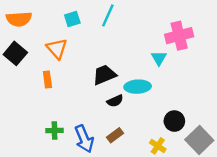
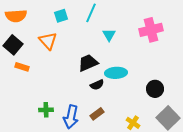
cyan triangle: (159, 58) -> (109, 35), moved
orange rectangle: (47, 79) -> (22, 67), moved, turned -64
black circle: (174, 121) -> (155, 89), moved
blue arrow: (84, 139) -> (71, 117), turned 35

